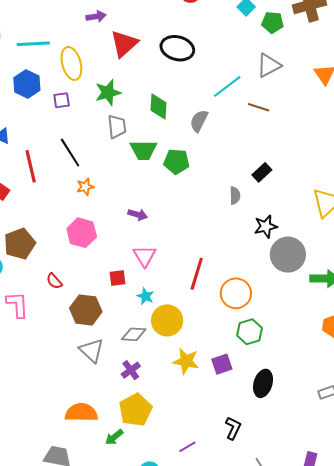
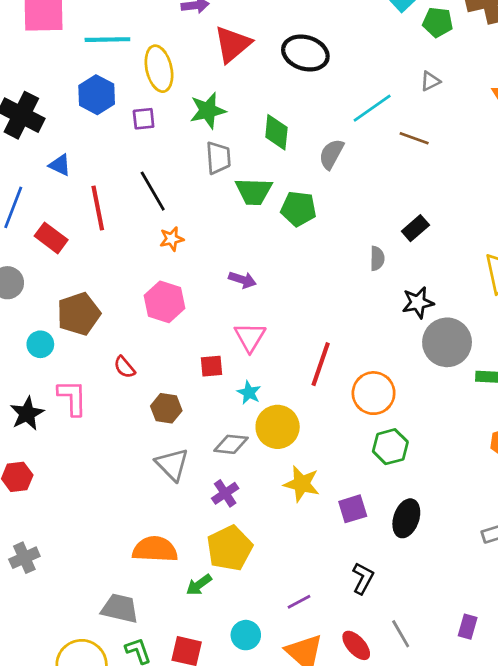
gray triangle: (269, 65) -> (430, 81), size x0.6
brown hexagon: (86, 310) -> (166, 408), size x0.7
purple square: (222, 364) -> (353, 509), moved

